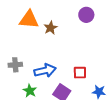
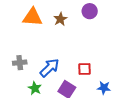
brown star: (50, 28) -> (60, 19), moved
blue arrow: (45, 71) -> (50, 68), turned -30

